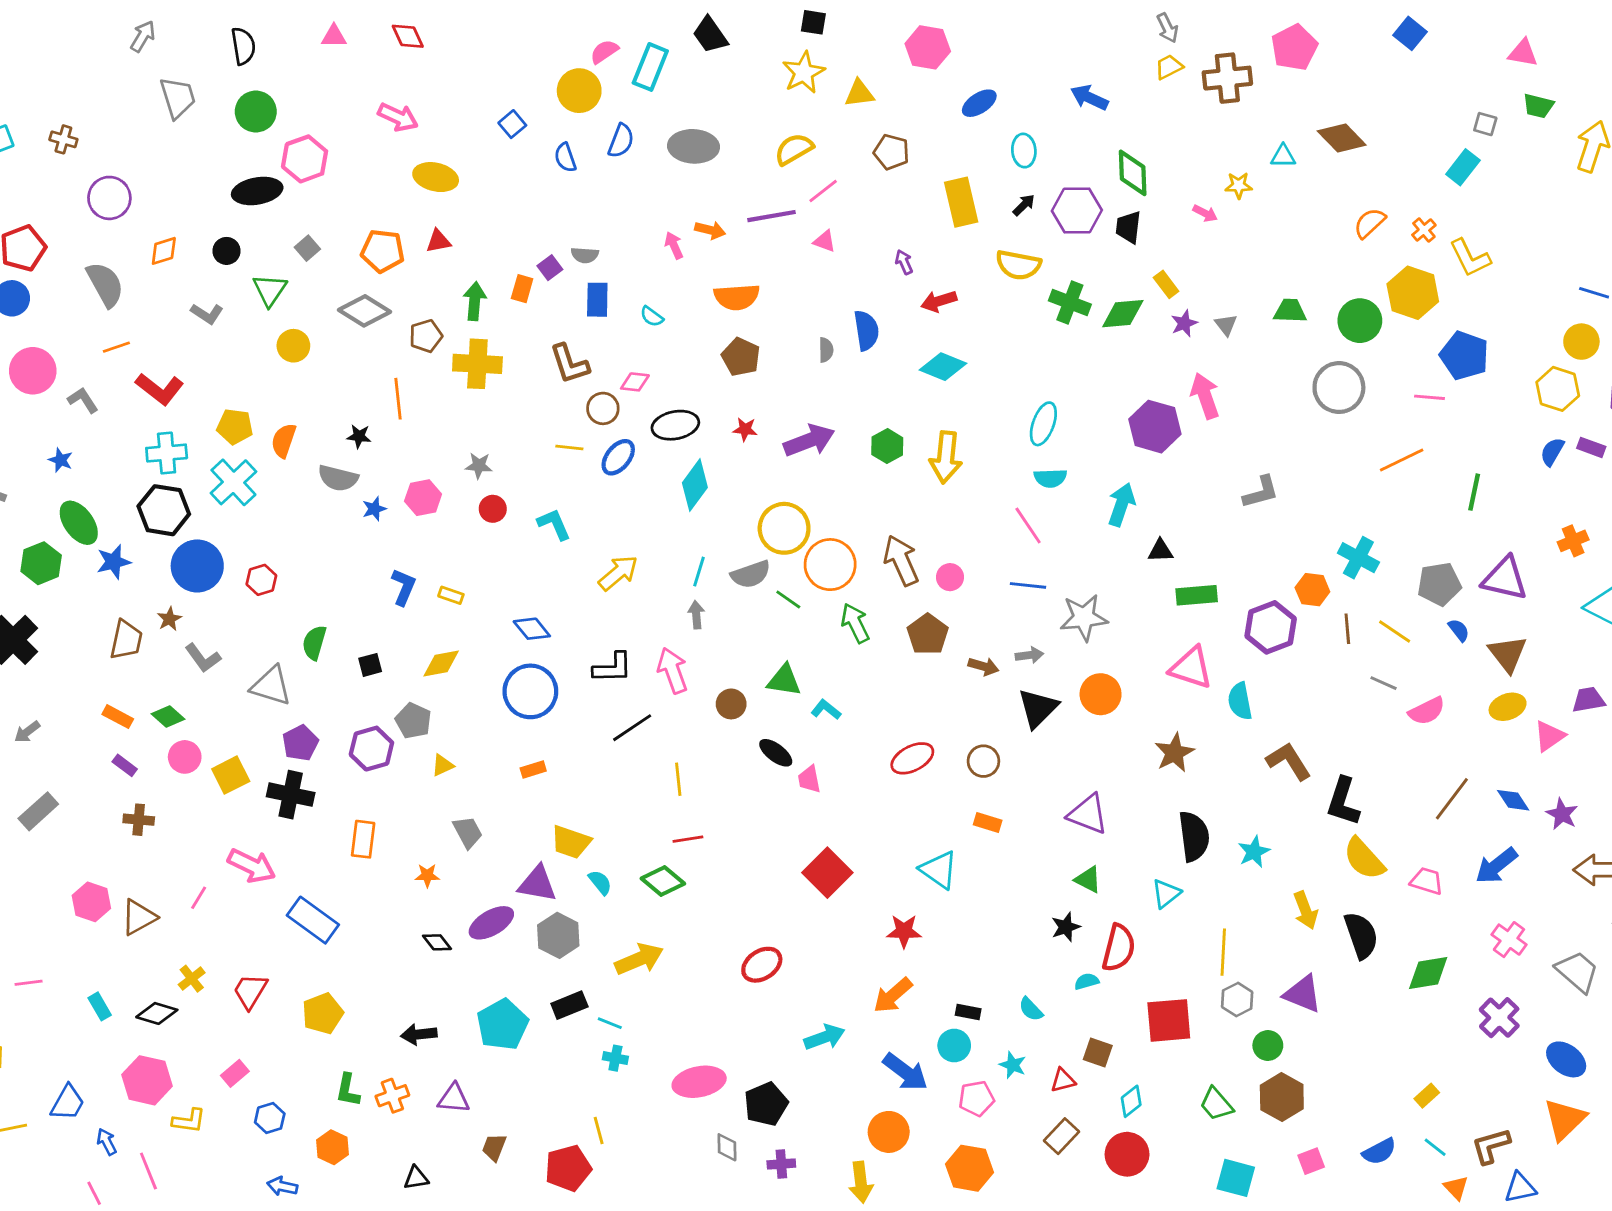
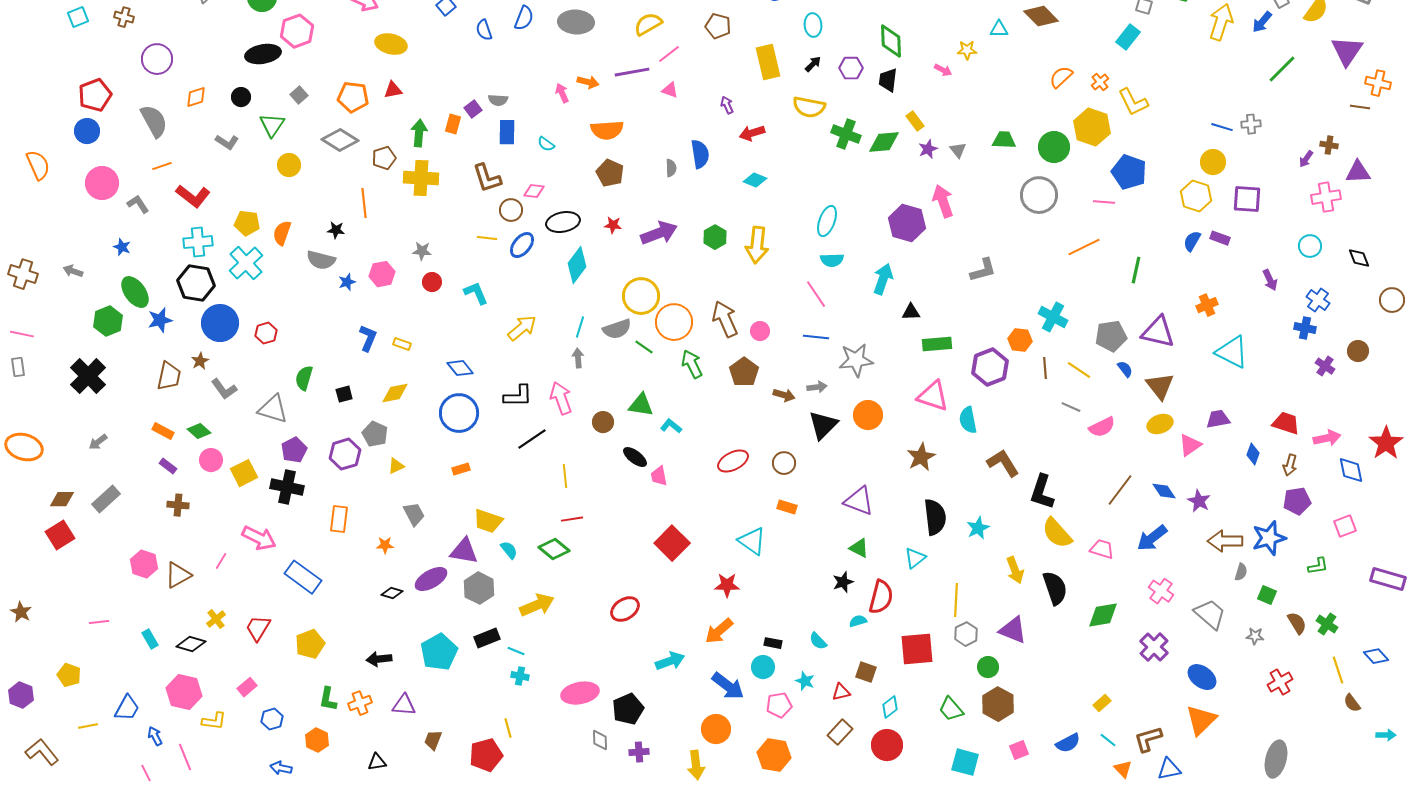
purple hexagon: (1077, 210) -> (851, 68), size x0.7
cyan diamond: (943, 367) -> (755, 180), size x0.7
black diamond: (437, 942) -> (392, 593), turned -35

